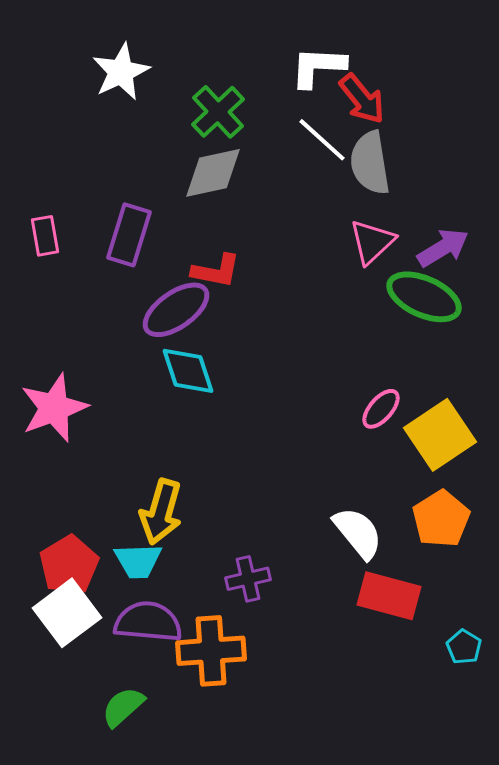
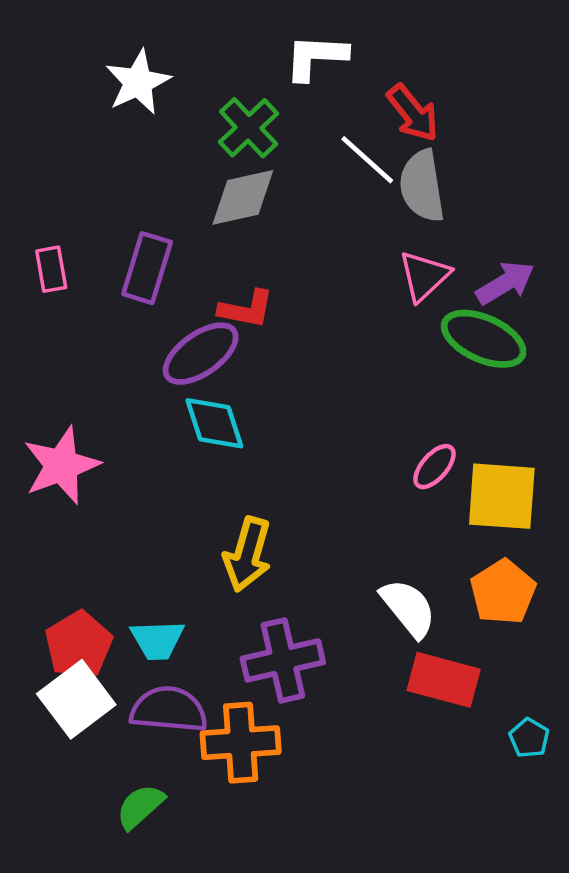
white L-shape: (318, 67) -> (316, 57), moved
yellow square: (440, 435) -> (502, 496), turned 38
yellow arrow: (161, 512) -> (247, 554), moved
purple cross: (248, 579) -> (283, 660), size x1.6

